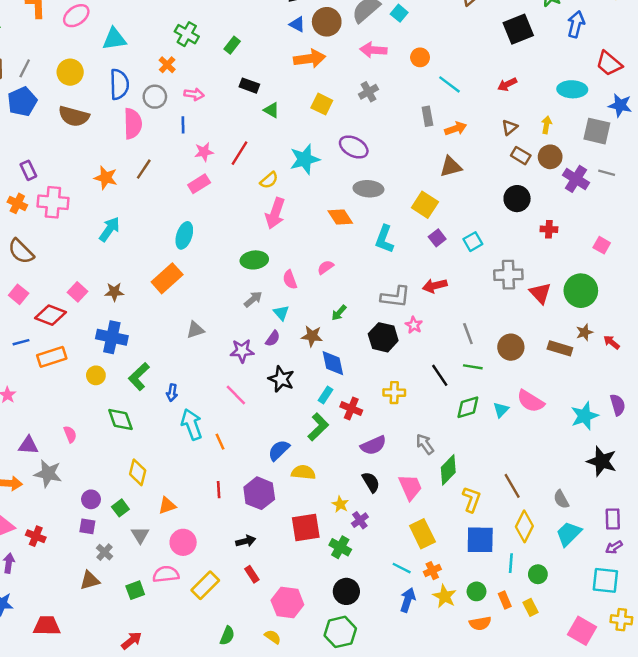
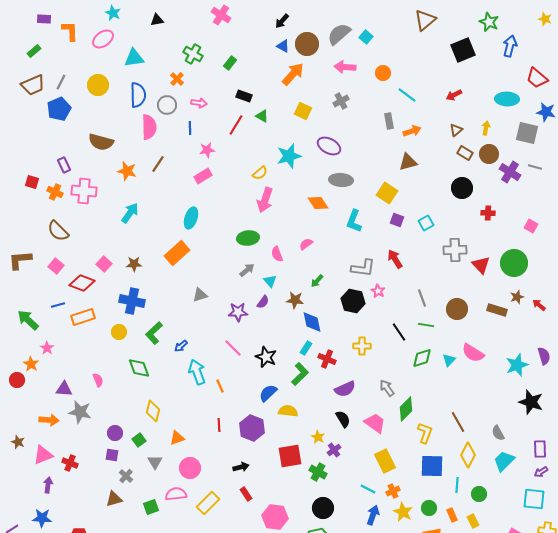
orange arrow: (310, 59) -> (293, 74), turned -40
brown semicircle: (74, 116) -> (101, 142), moved
red line: (240, 153) -> (236, 125), moved
purple square: (437, 238) -> (397, 220), turned -32
red arrow: (435, 286) -> (395, 259), turned 72
black star: (281, 379) -> (266, 357), moved
blue arrow: (172, 393) -> (181, 346), turned 40
pink trapezoid: (410, 487) -> (375, 423), turned -30

